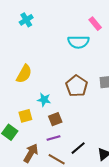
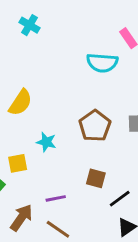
cyan cross: (26, 20) -> (30, 25), turned -32
brown square: (55, 119) -> (96, 178), moved, turned 32
black line: (78, 148) -> (120, 199), moved

